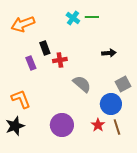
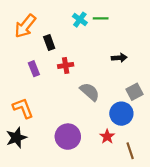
orange arrow: (23, 24) -> (25, 26), turned -30
black rectangle: (45, 48) -> (49, 42), moved
brown line: (117, 127) -> (130, 151), moved

